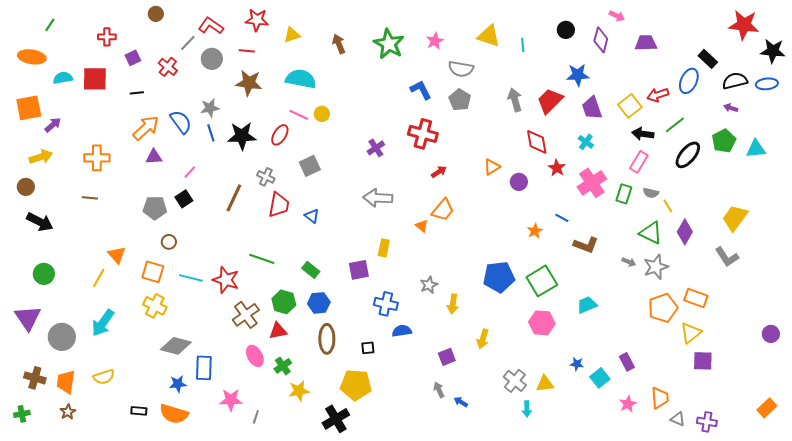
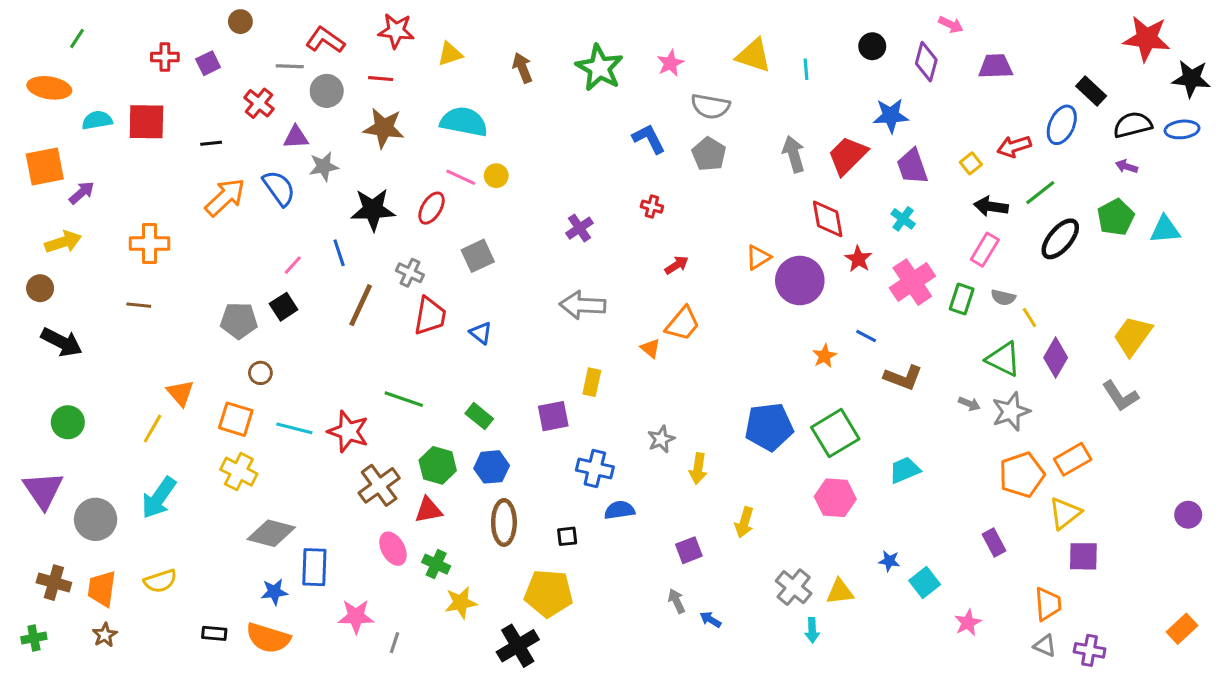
gray line: (188, 43) -> (290, 66), turned 48
purple square: (133, 58) -> (208, 63), moved
yellow square: (630, 106) -> (971, 163), size x0.6
blue line: (211, 133) -> (339, 253), moved
red cross: (423, 134) -> (652, 207), size x0.5
purple triangle: (154, 157) -> (296, 137), moved
purple circle: (519, 182) -> (800, 280), size x1.8
orange rectangle: (696, 298) -> (1073, 459), turned -50
purple rectangle: (627, 362) -> (994, 542), moved
green cross: (283, 366) -> (436, 564), turned -30
orange trapezoid: (660, 398) -> (1048, 604), moved

